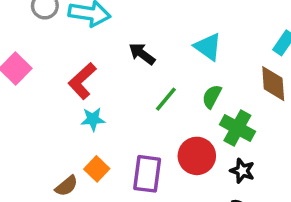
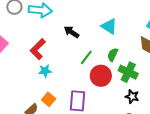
red circle: (197, 156) -> (101, 76), moved

